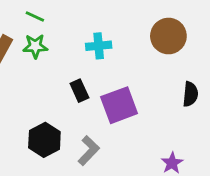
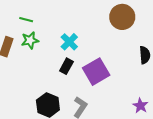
cyan cross: (99, 46) -> (69, 42), moved, turned -30
black rectangle: (79, 91) -> (66, 66), turned 63

